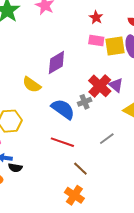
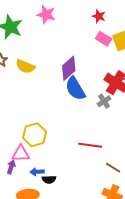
pink rectangle: (96, 40) -> (104, 39), turned 35
yellow semicircle: (32, 85) -> (25, 66), moved
blue semicircle: (63, 109) -> (75, 89), moved, turned -145

